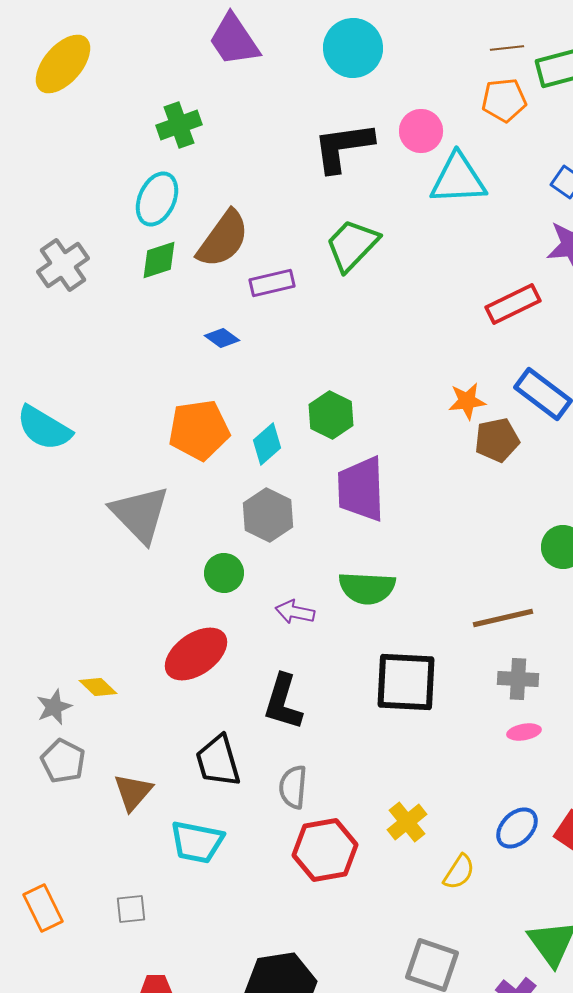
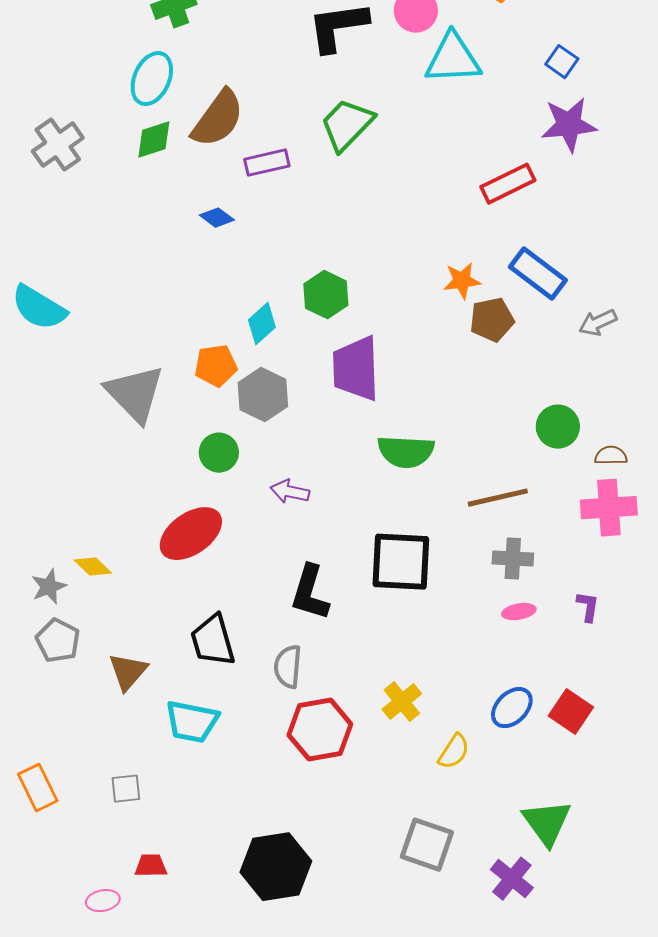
orange pentagon: (199, 430) -> (216, 366), moved, size x0.7
green semicircle: (367, 588) -> (406, 452), moved
black L-shape: (283, 702) -> (310, 593), moved

